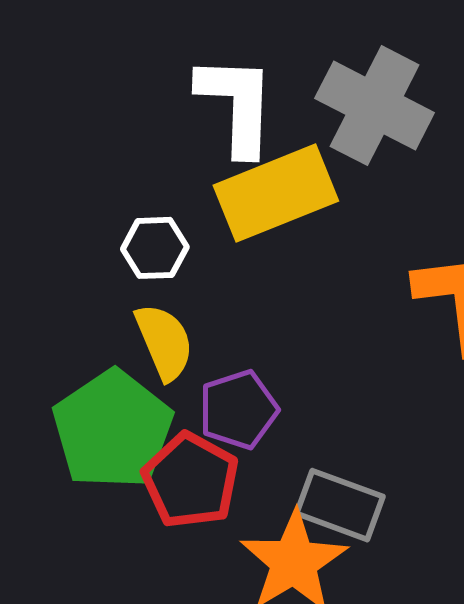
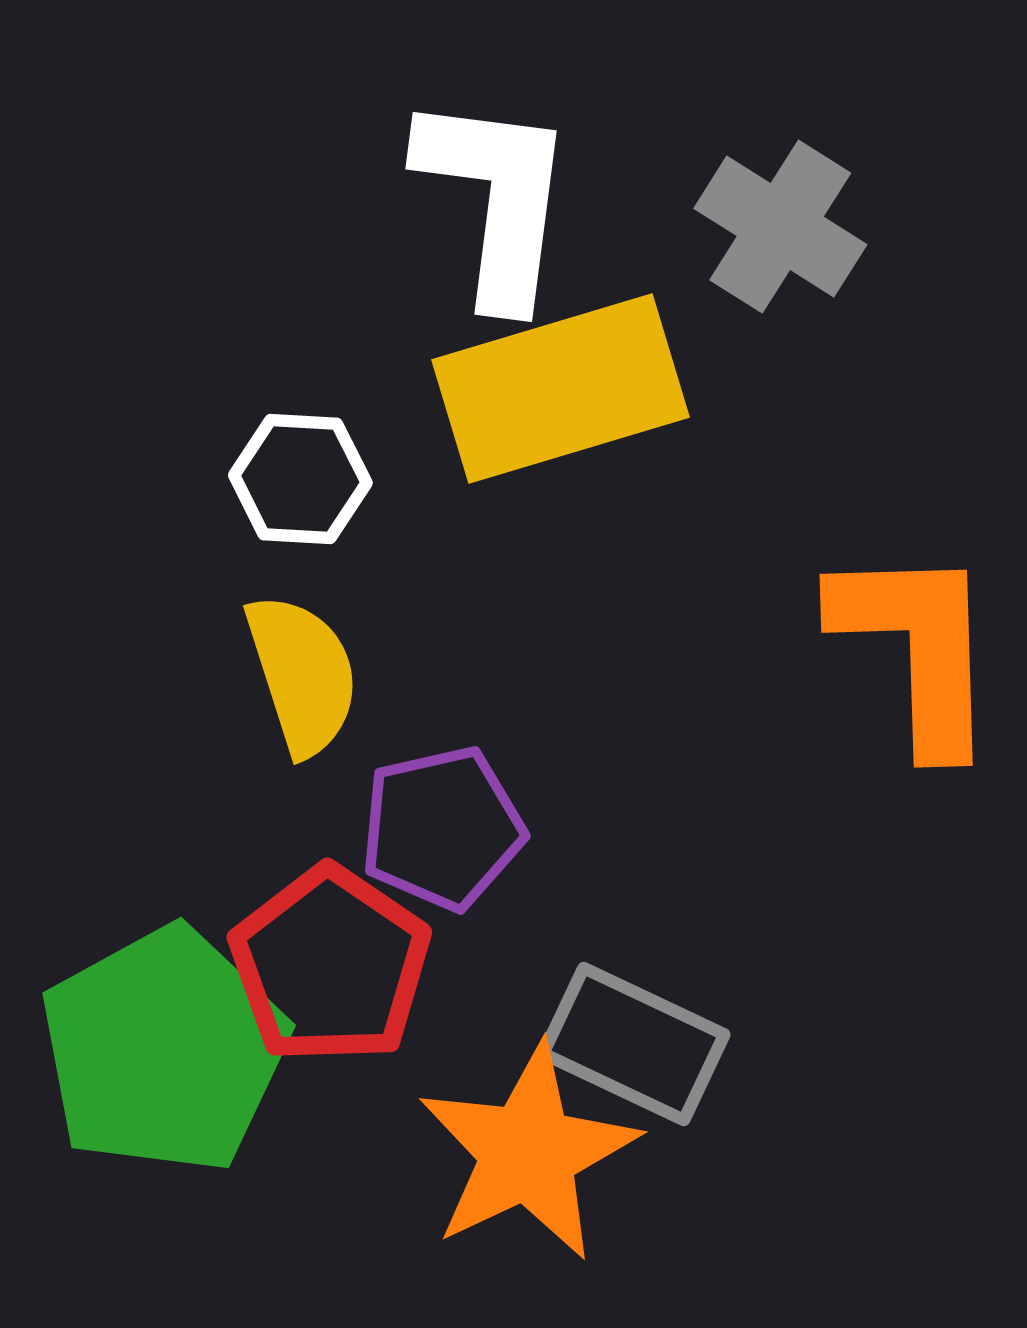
gray cross: (375, 106) -> (780, 226), size x0.7
green pentagon: (113, 430) -> (164, 1050), moved

